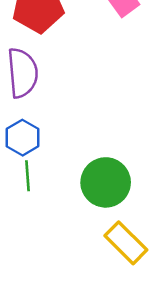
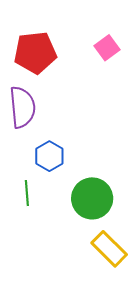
blue hexagon: (22, 138) -> (49, 156), moved

